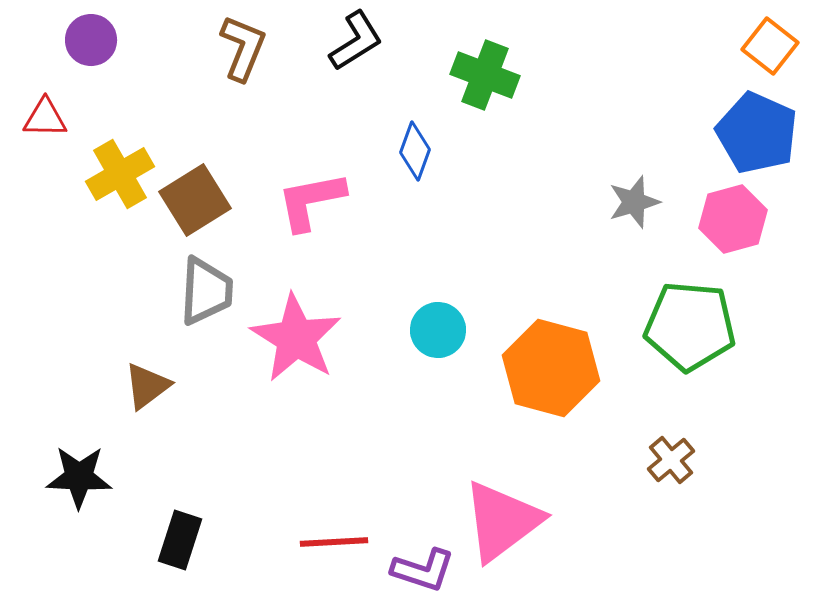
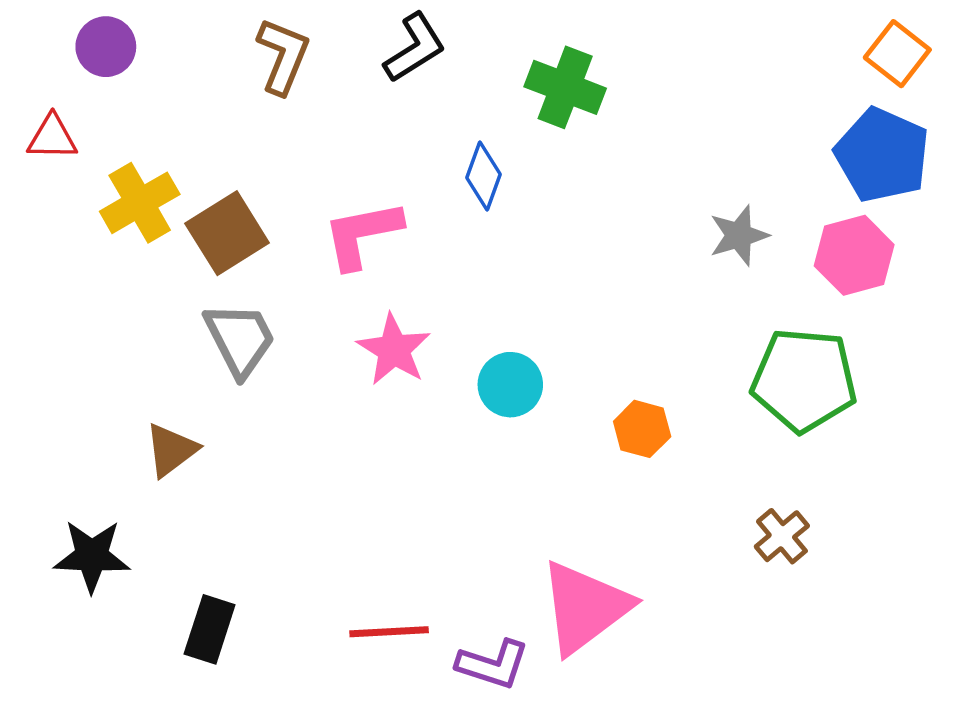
gray trapezoid: (206, 291) -> (240, 339), turned -30
pink star: (296, 338) -> (394, 350), moved, size x0.7
orange hexagon: (551, 368) -> (642, 429), size x0.5

